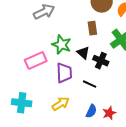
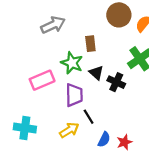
brown rectangle: (92, 28) -> (90, 44), moved
black line: (90, 84) -> (89, 117), moved, turned 32

